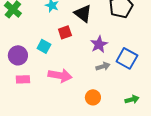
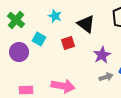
cyan square: (44, 46) -> (39, 39), moved
purple circle: (18, 55) -> (19, 52), moved

